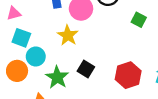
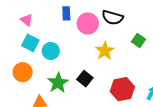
pink triangle: (14, 13) -> (27, 20), turned 48
yellow star: (68, 35) -> (105, 51), moved
cyan circle: (36, 57) -> (51, 51), moved

